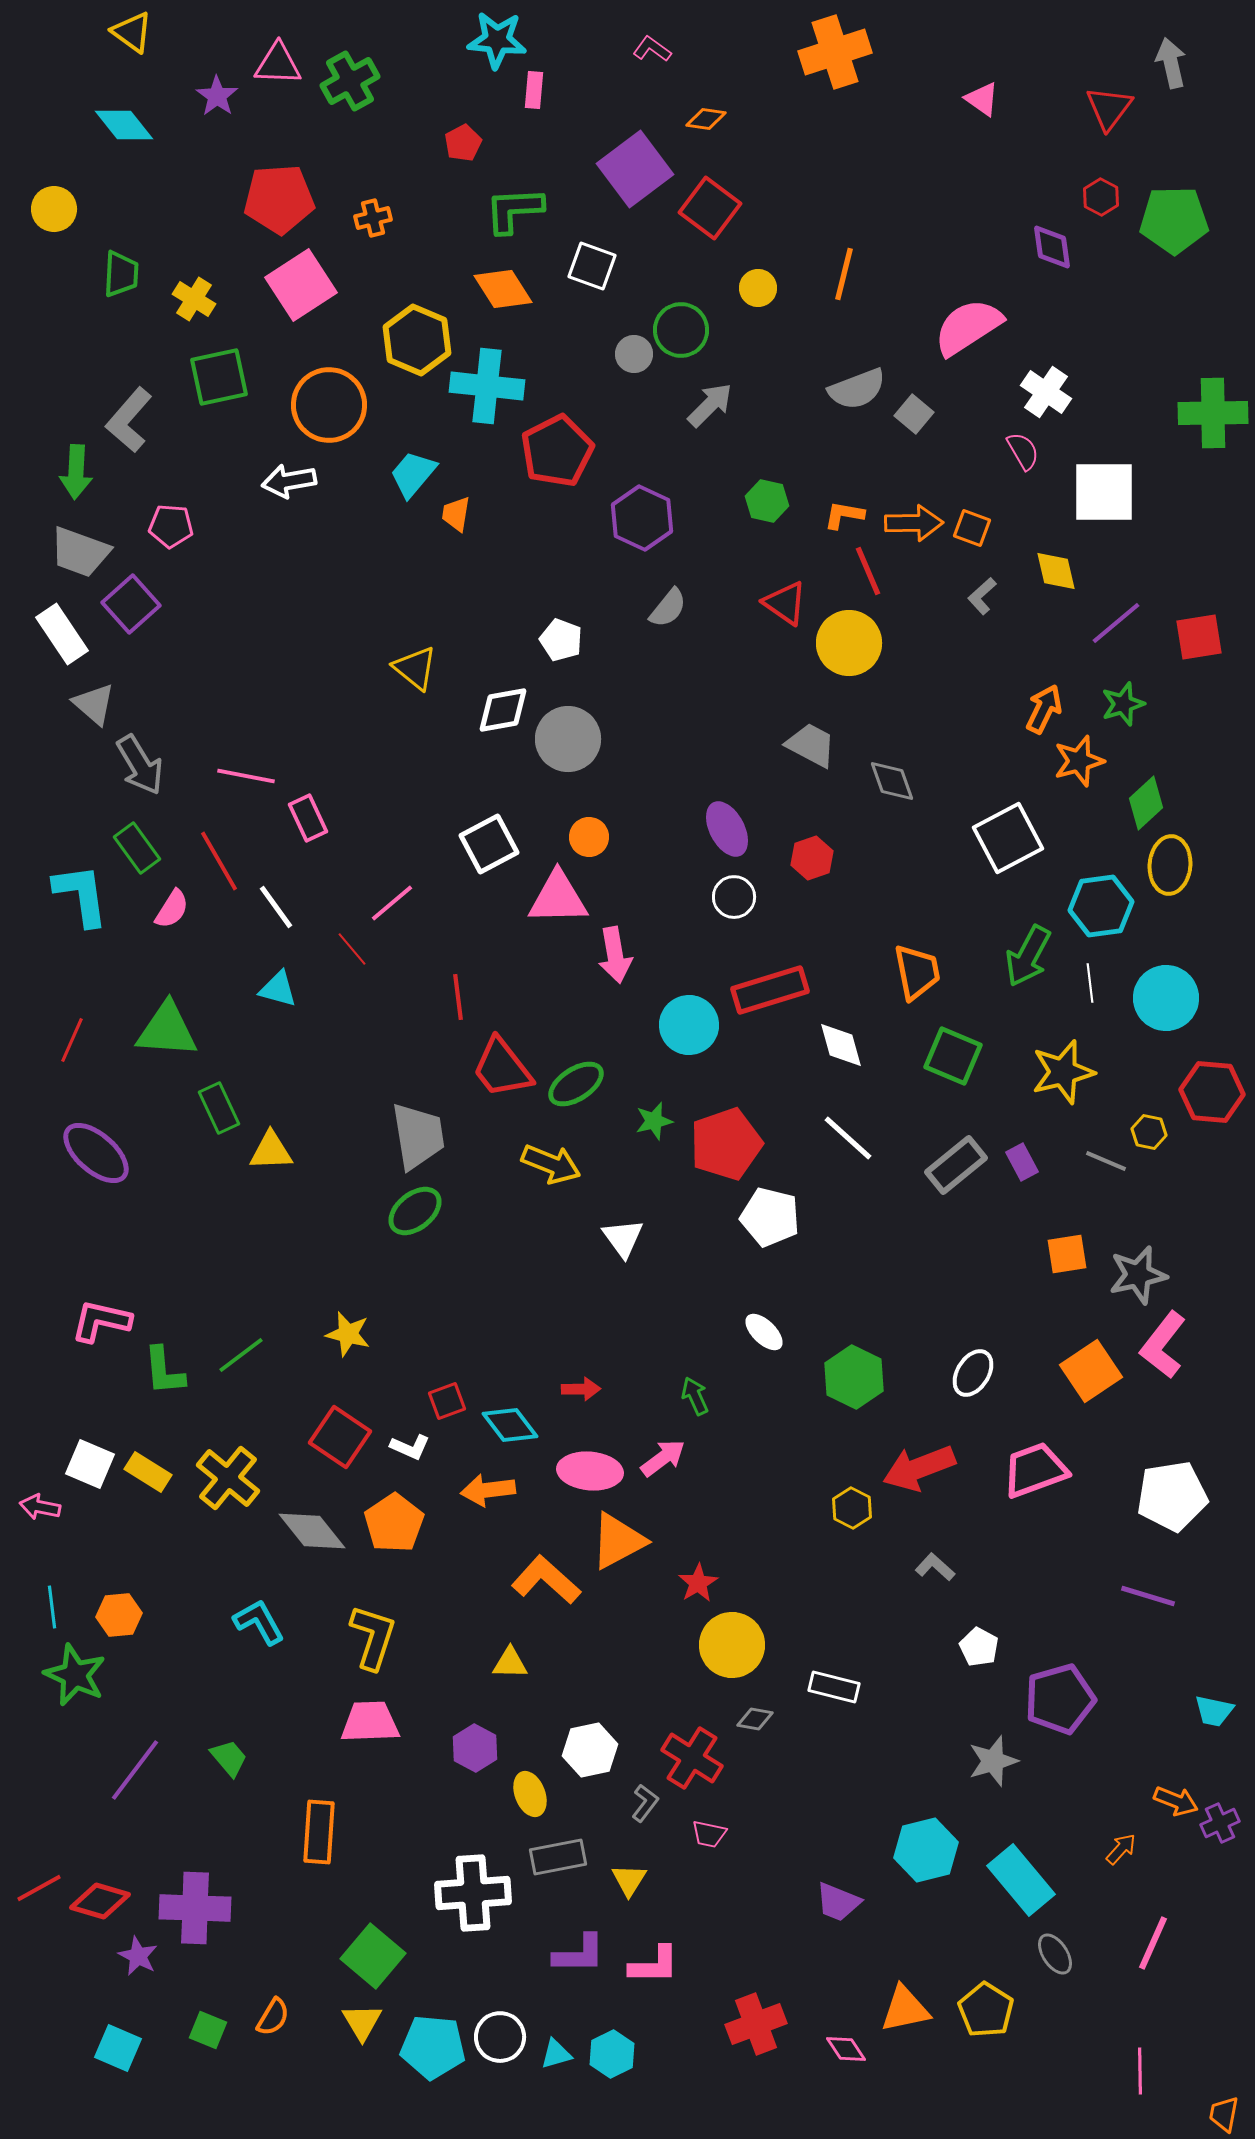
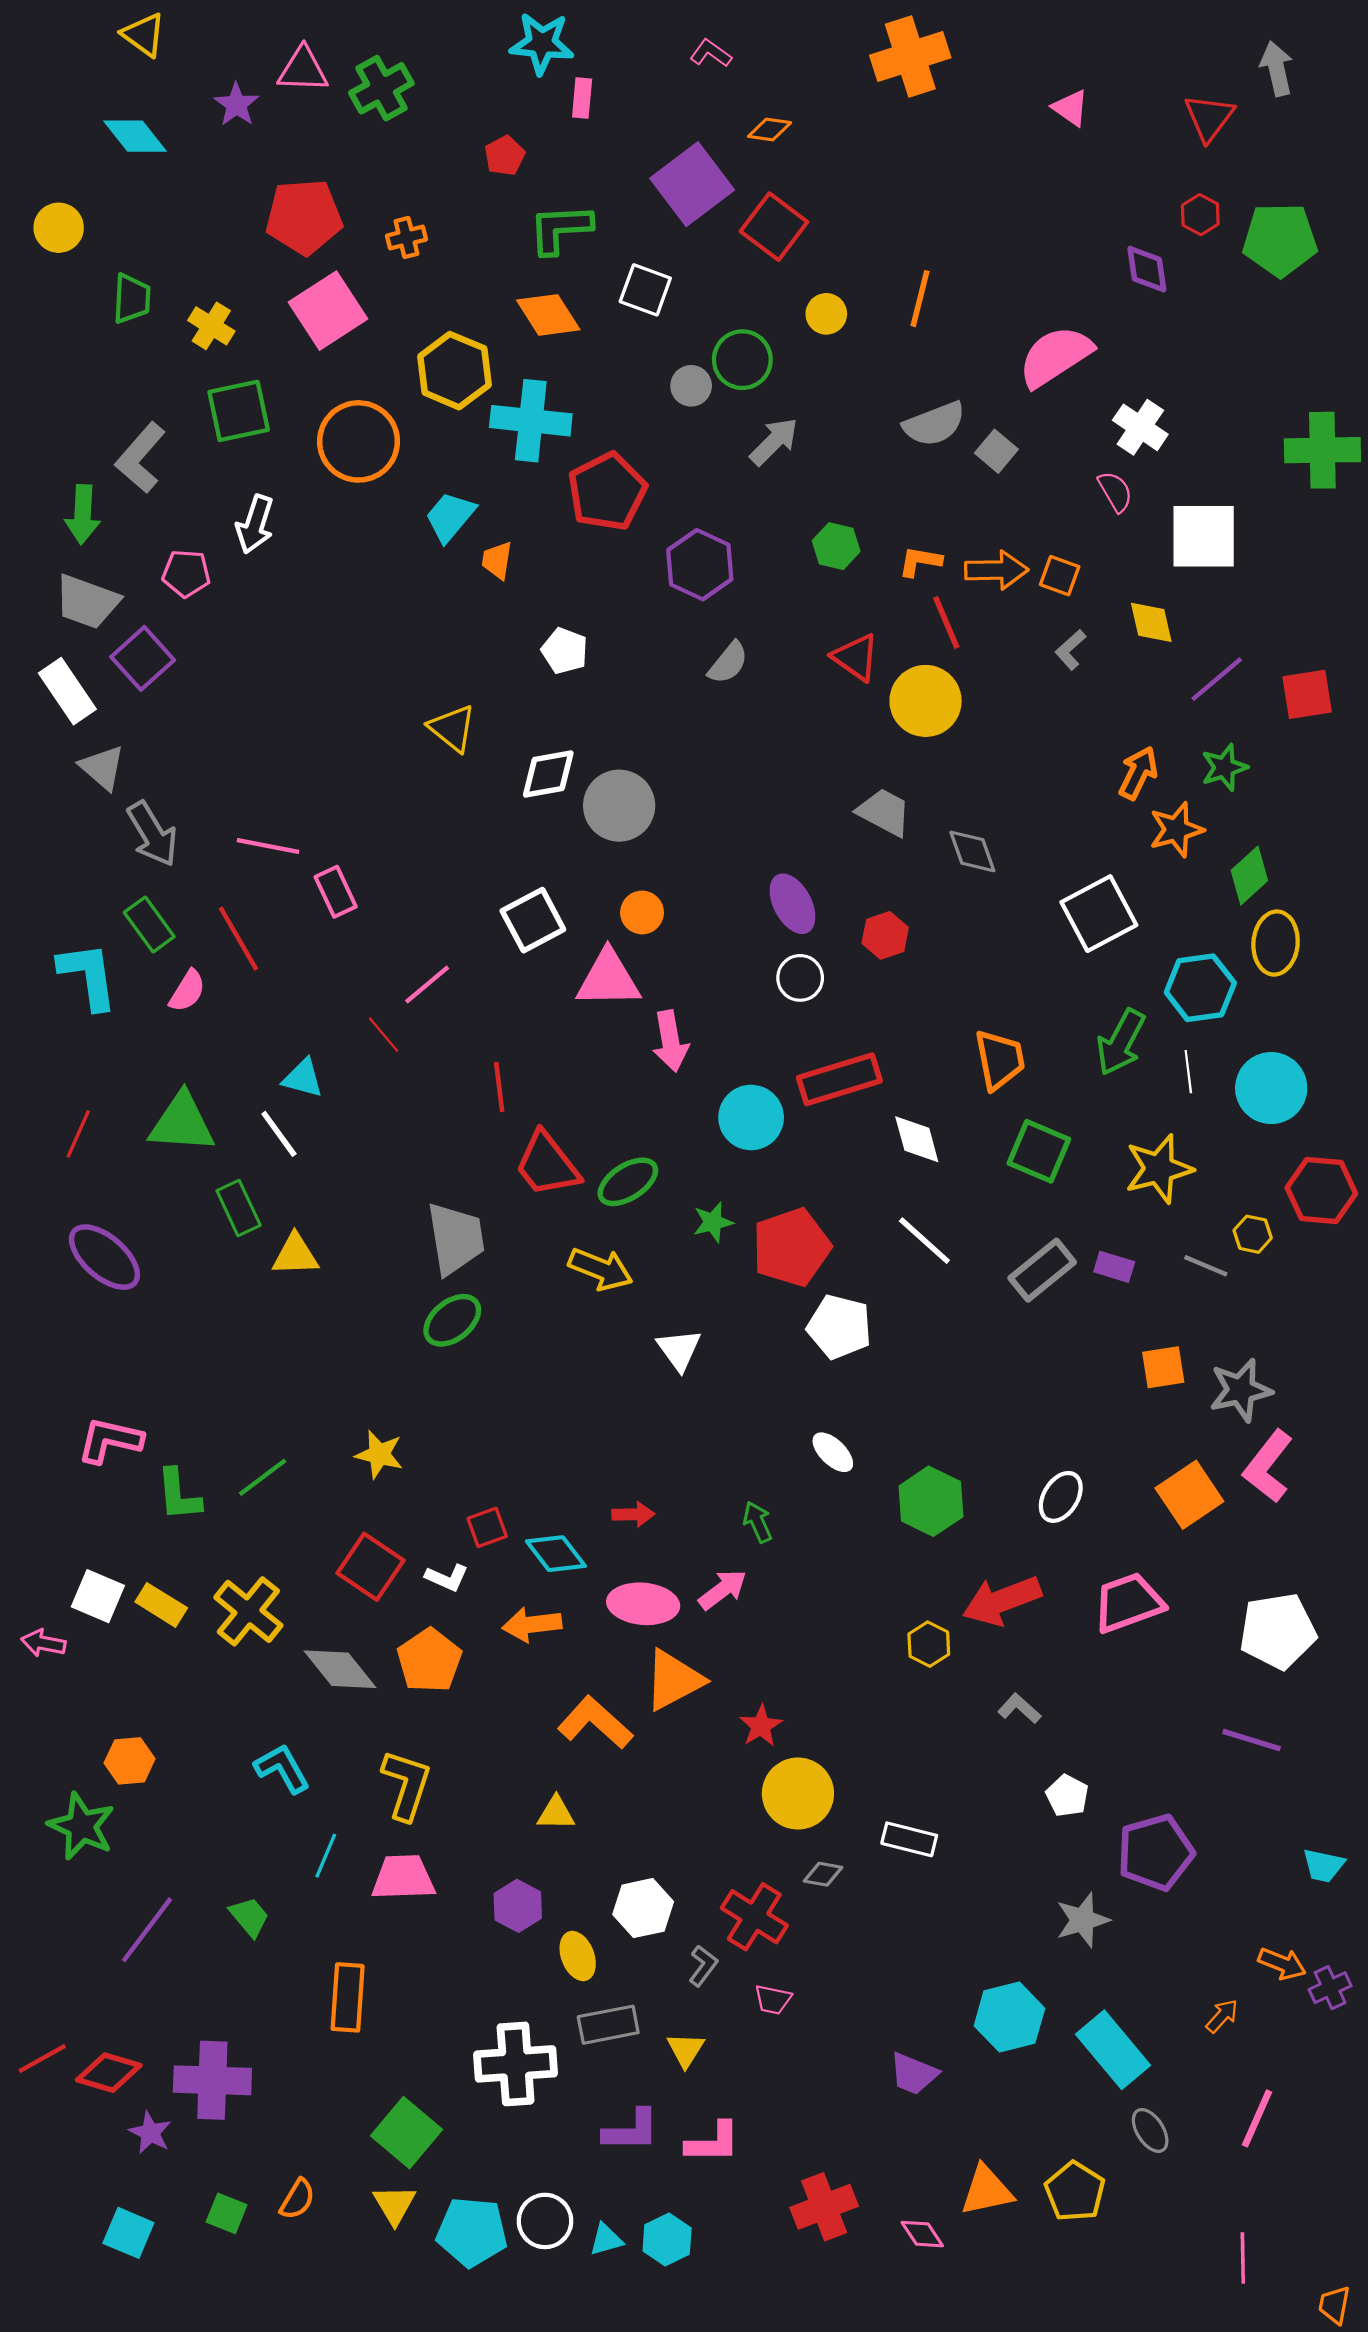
white arrow: (289, 481) -> (255, 524), moved, turned -62
white pentagon: (561, 640) -> (565, 651), moved
white line: (276, 907) -> (279, 1134), moved
purple rectangle: (1022, 1162) -> (1114, 1267), turned -45
cyan line: (52, 1607) -> (326, 1856), moved, turned 30

